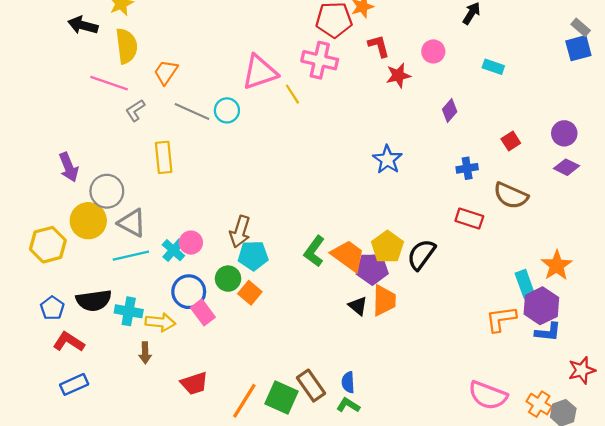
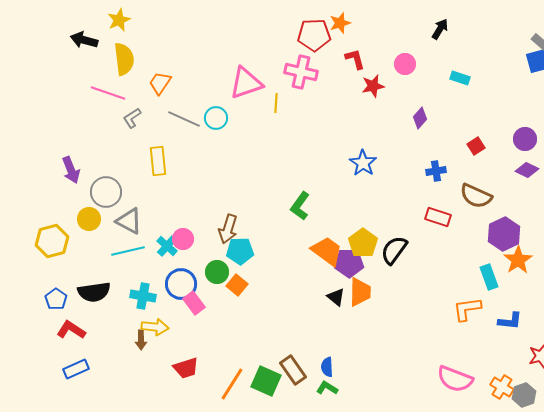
yellow line: (292, 94) -> (276, 103), turned 36
yellow circle: (88, 221) -> (89, 219), size x0.7
green L-shape: (314, 251) -> (300, 206), moved
purple hexagon: (541, 306) -> (504, 234), moved
cyan cross: (129, 311) -> (143, 296), moved
yellow arrow: (160, 322) -> (155, 327), moved

